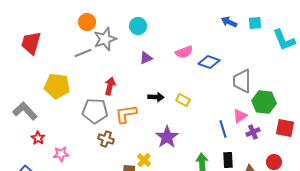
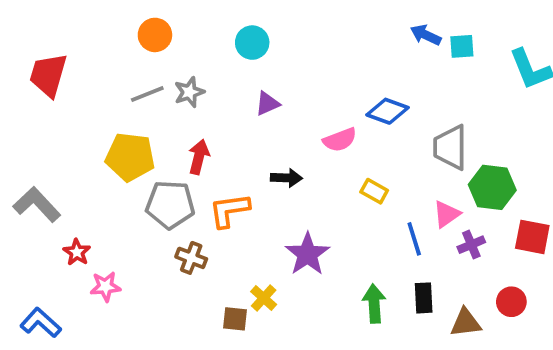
cyan square: (255, 23) -> (462, 46), moved
gray star: (105, 39) -> (189, 92), moved, size x0.7
pink semicircle: (184, 52) -> (340, 140), moved
yellow pentagon: (57, 86) -> (130, 157), moved
yellow rectangle: (183, 100) -> (374, 191), moved
red star: (38, 138) -> (77, 252), moved

